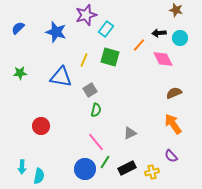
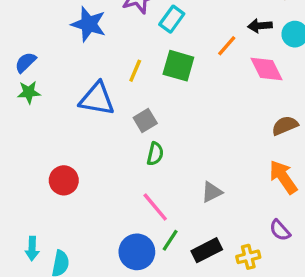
blue semicircle: (18, 28) -> (26, 62), moved

